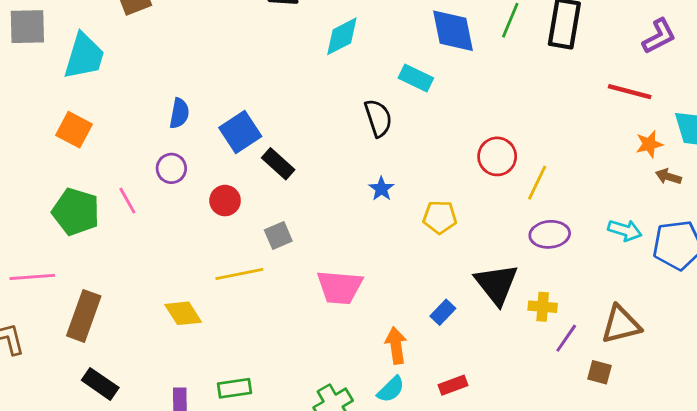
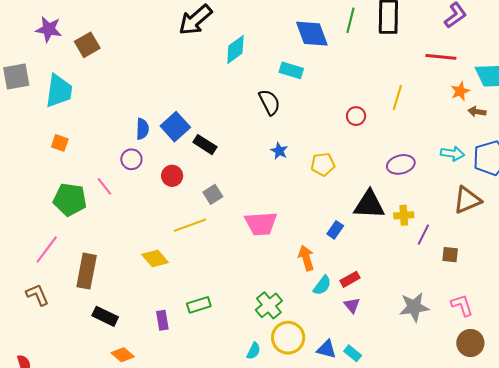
blue semicircle: (179, 113) -> (142, 129), moved
orange square: (74, 130) -> (60, 143), size x0.7
red circle: (497, 156) -> (356, 116), size x0.7
yellow line: (537, 183) -> (397, 98), moved
pink line: (32, 277) -> (47, 249), turned -40
black triangle: (496, 284) -> (369, 205), turned -40
brown triangle: (621, 325) -> (467, 200), moved
cyan semicircle: (391, 389) -> (322, 285), moved

